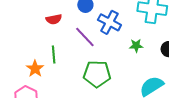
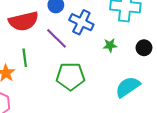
red semicircle: (54, 19) -> (24, 21), size x1.8

